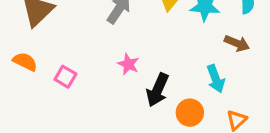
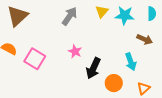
pink square: (65, 77) -> (35, 59), size x1.5

